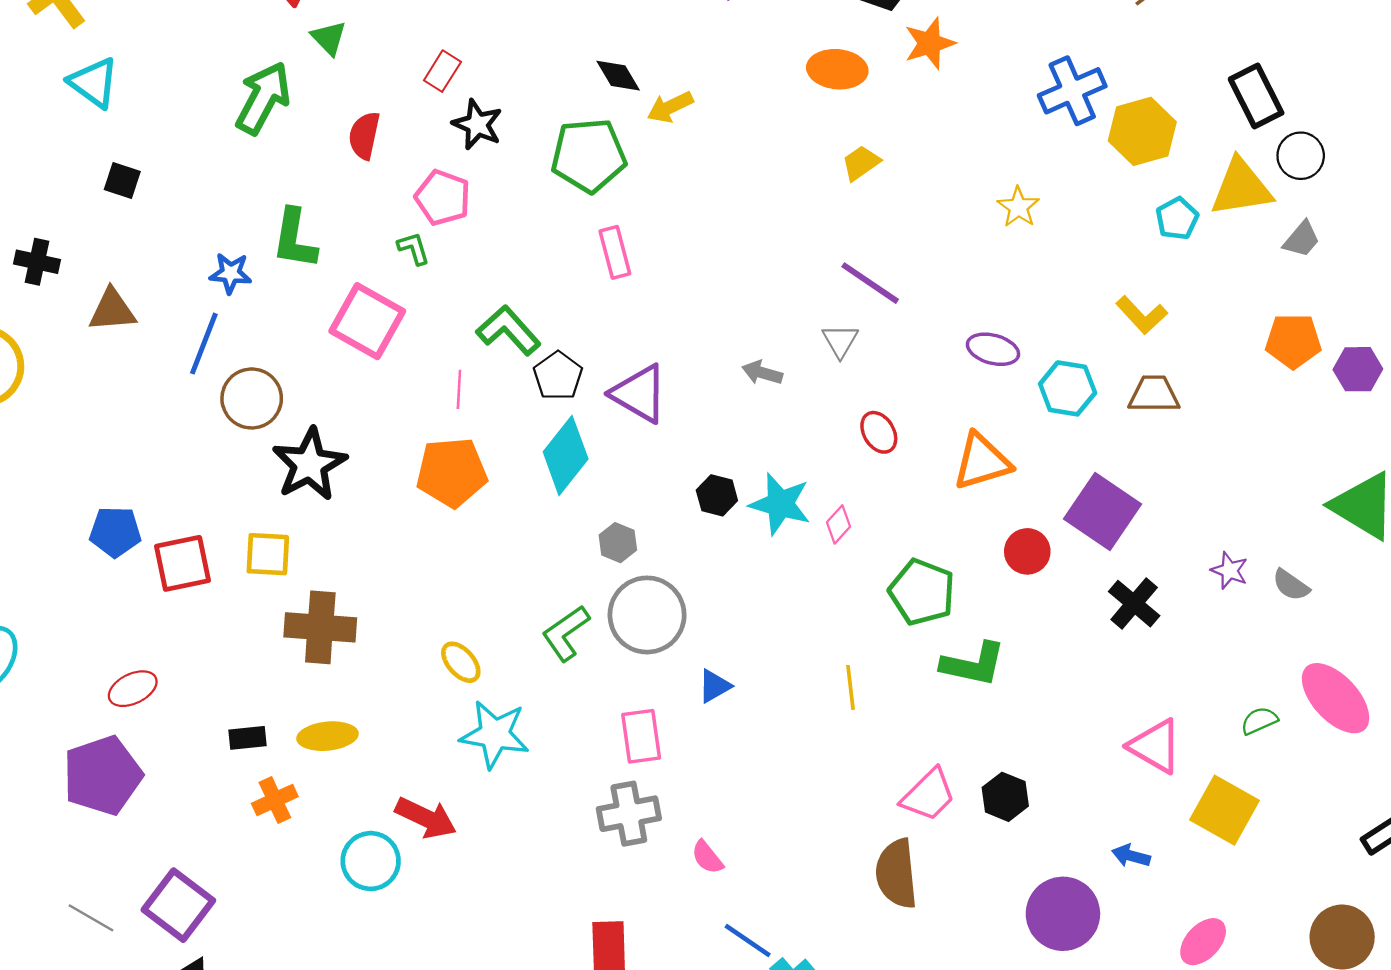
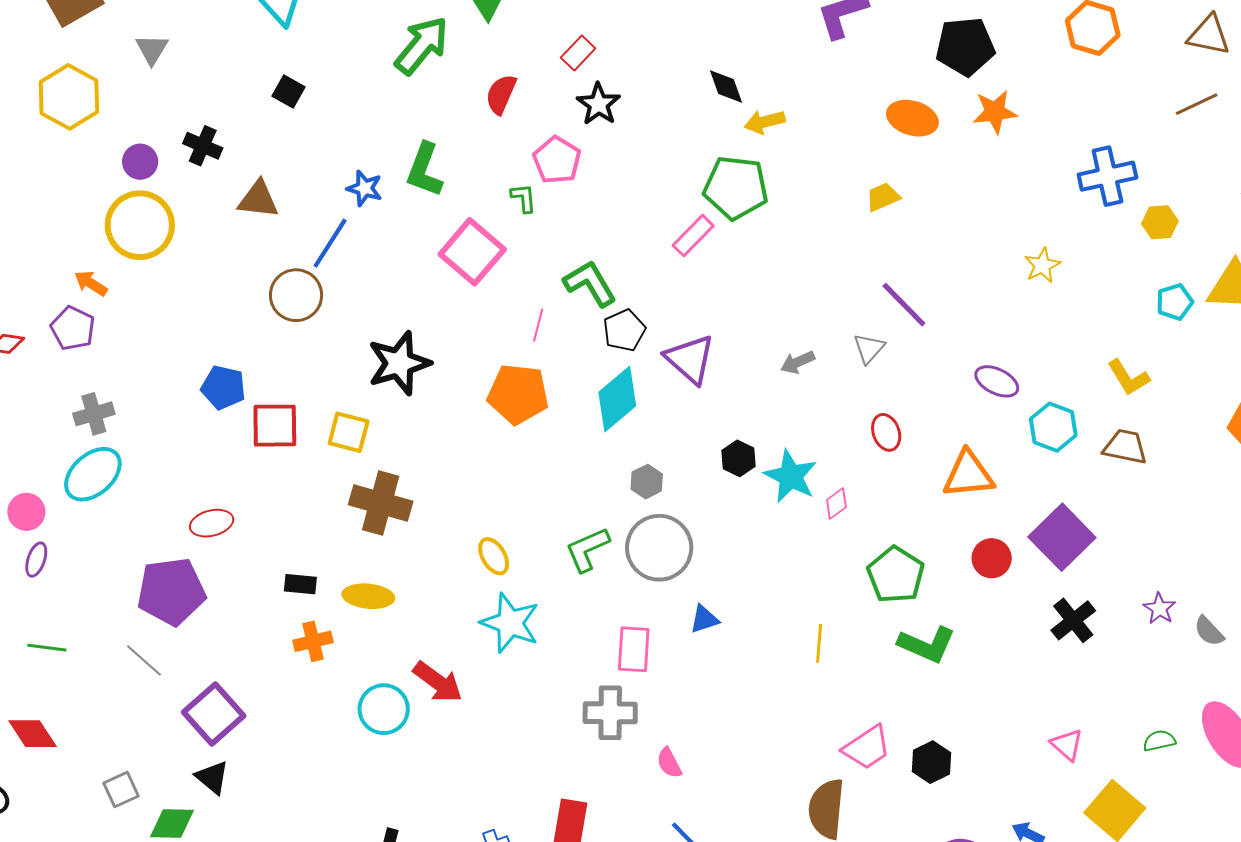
yellow hexagon: (1142, 131) -> (1160, 222), size x0.6
green pentagon: (589, 155) -> (736, 188), moved
yellow trapezoid: (861, 163) -> (883, 197), moved
pink rectangle: (615, 252) -> (693, 236), turned 48
gray arrow: (762, 373) -> (798, 362), turned -52
brown circle: (252, 398) -> (296, 295), moved
pink triangle: (1155, 746) -> (1067, 745), size x0.7
gray line: (91, 918) -> (144, 660), moved

